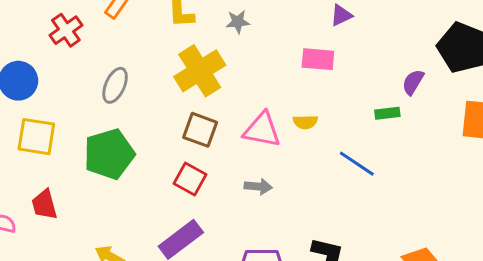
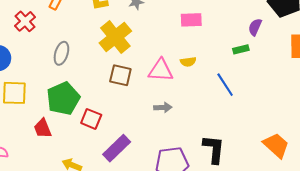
blue line: (357, 164) -> (225, 85), turned 30
red square: (190, 179) -> (91, 119), moved
red trapezoid: (44, 205) -> (43, 128), moved

